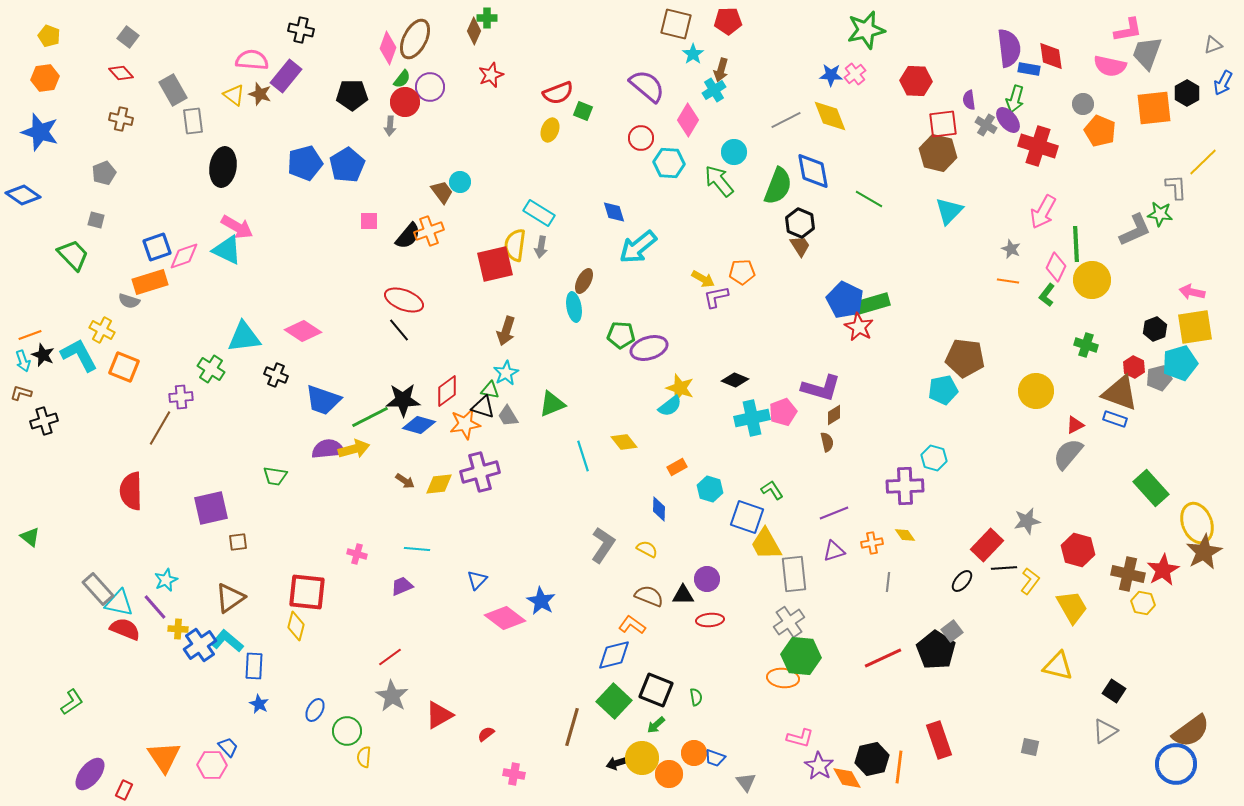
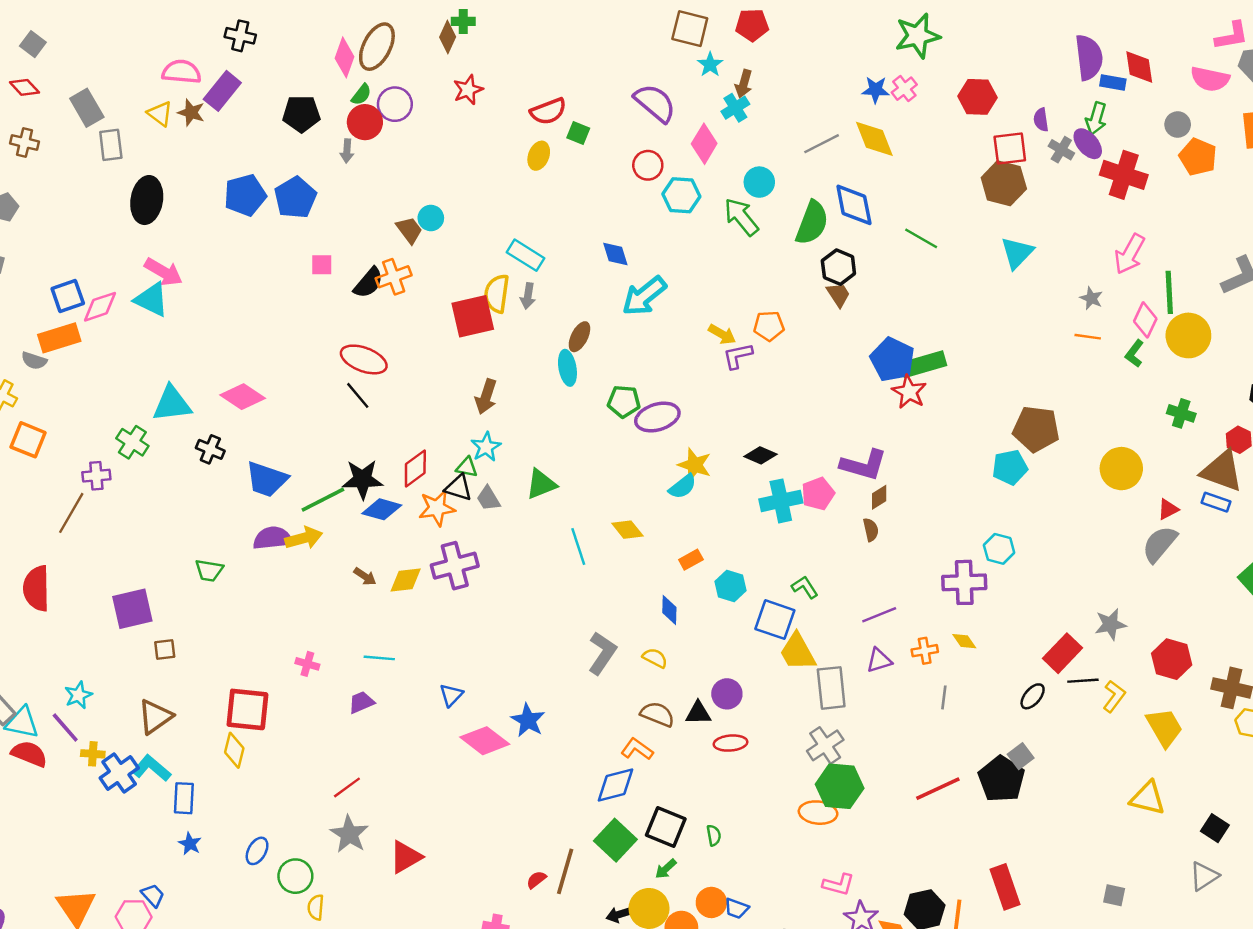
red semicircle: (486, 734) -> (536, 880), moved

